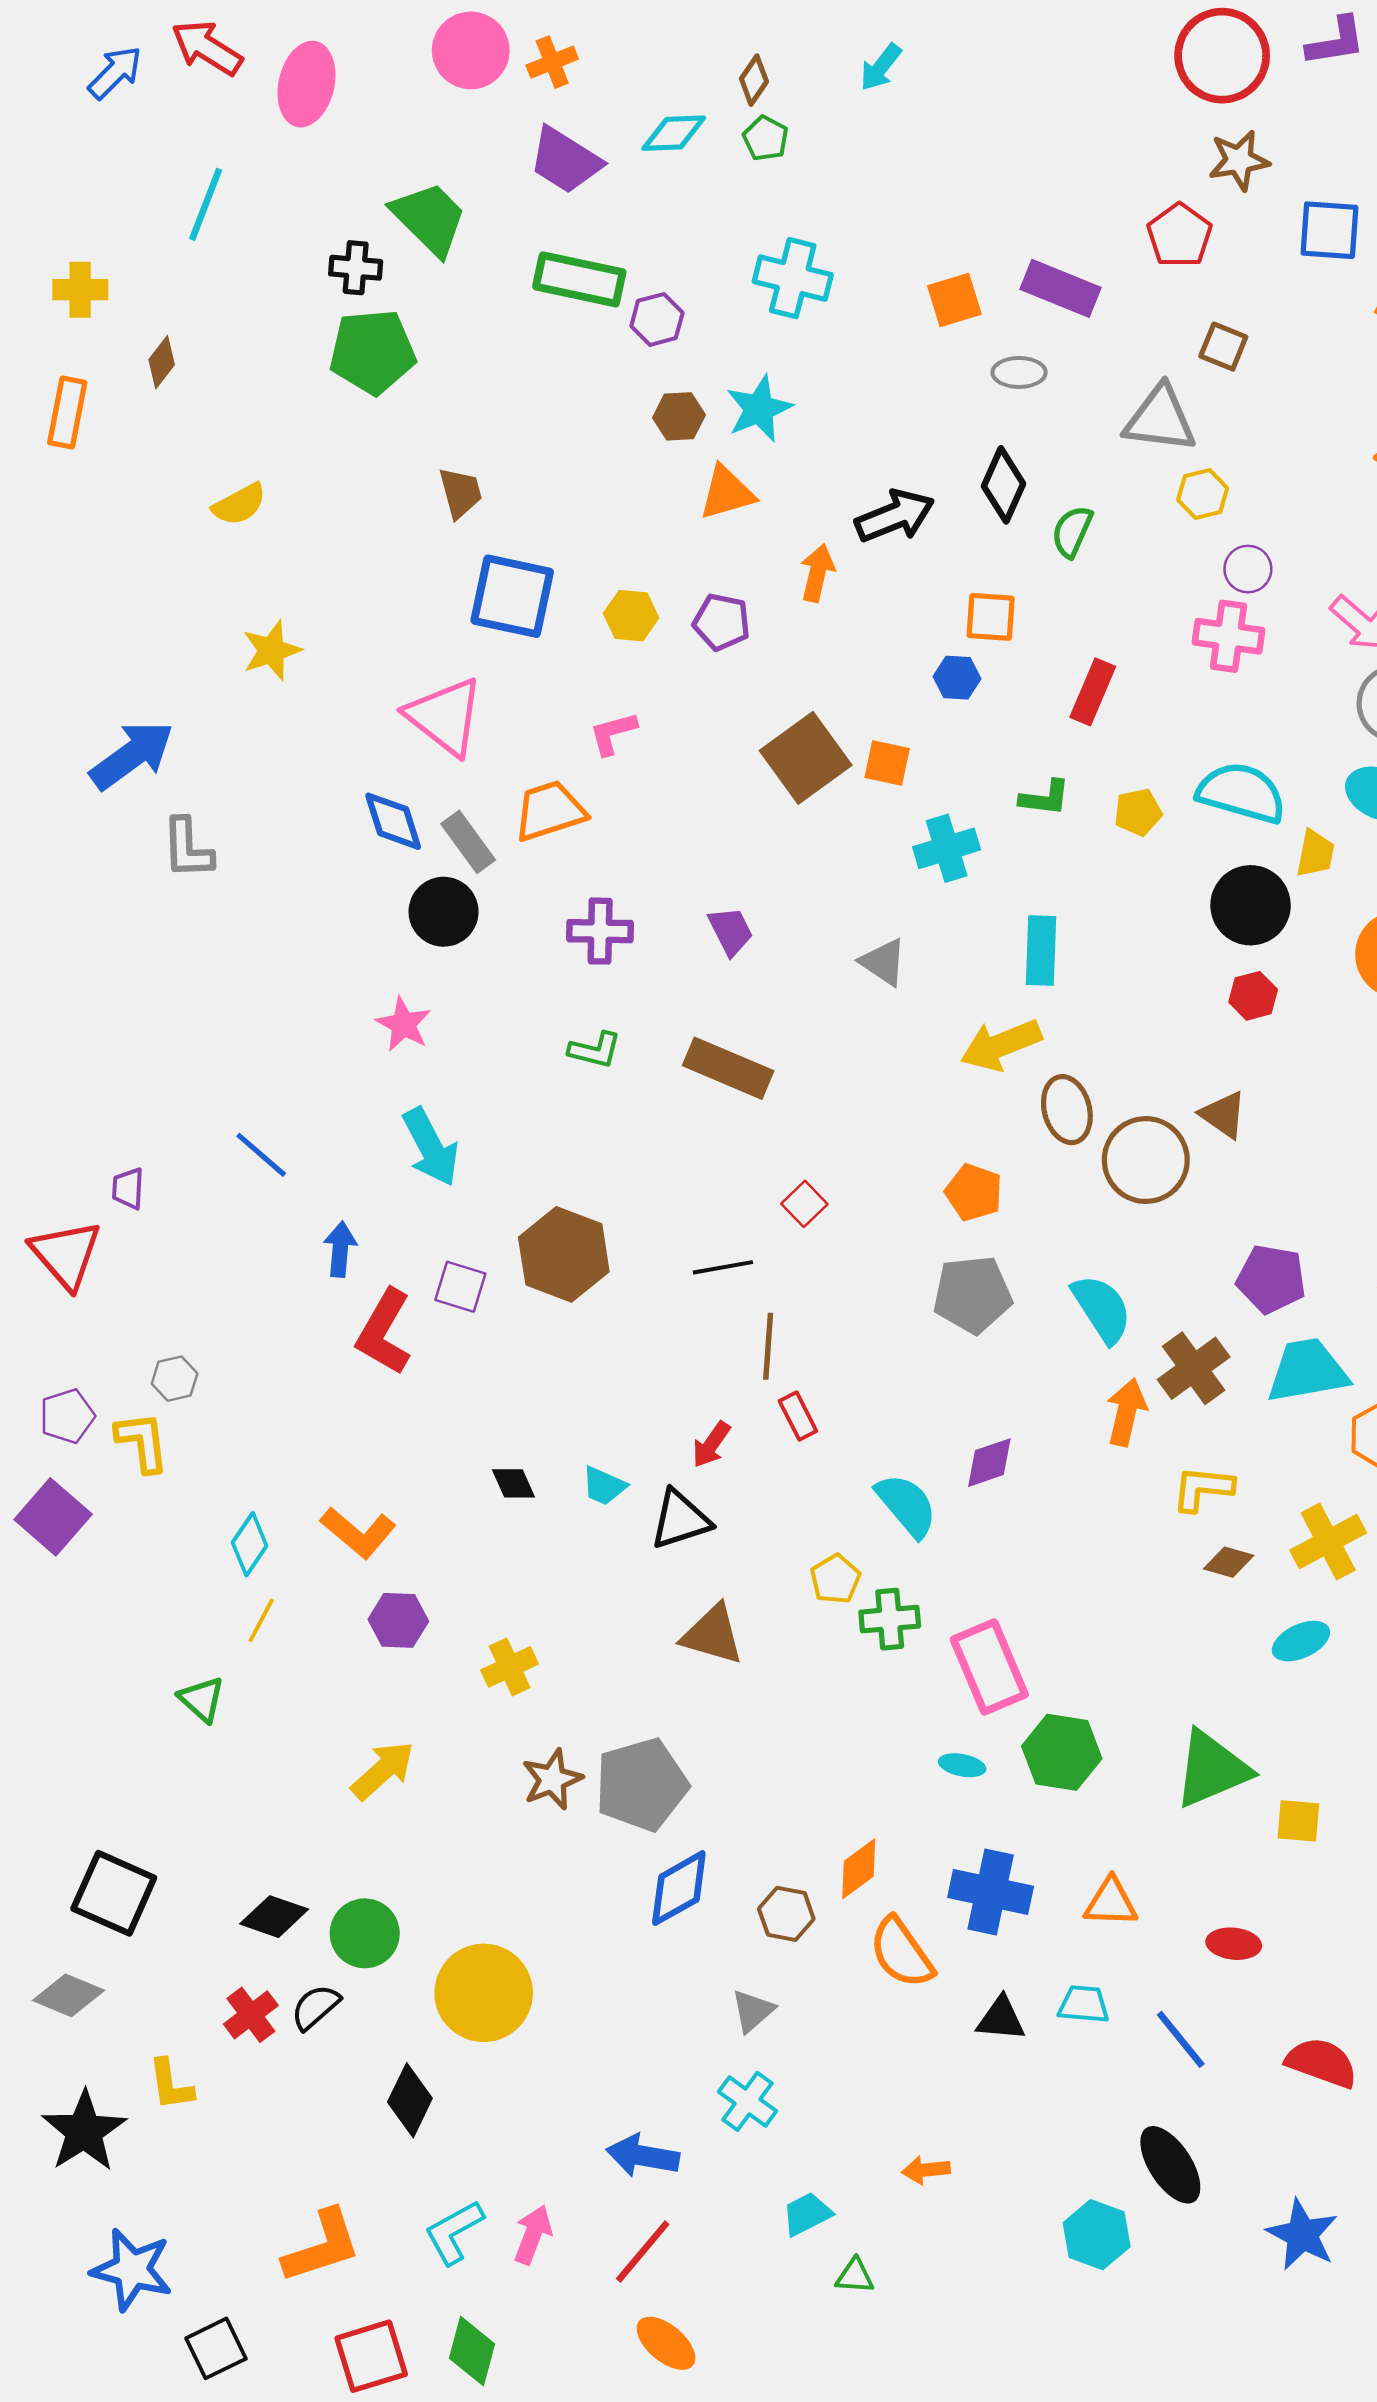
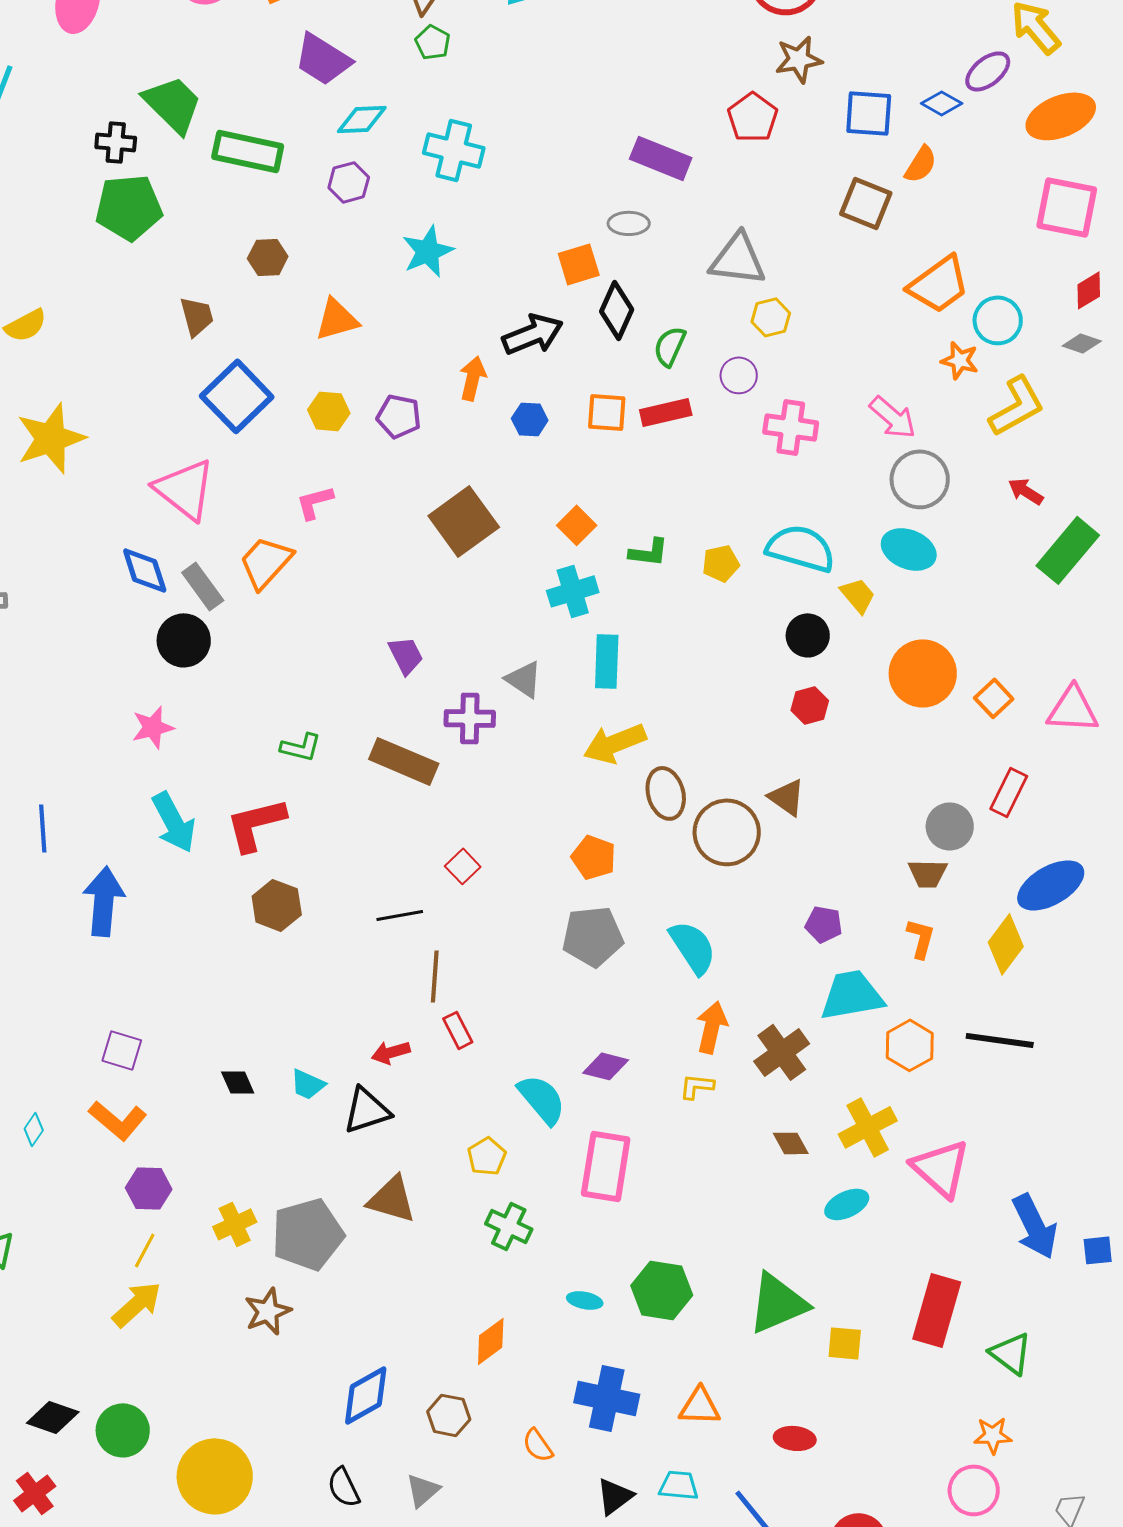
cyan diamond: (674, 133) -> (362, 119), moved
purple trapezoid: (565, 160) -> (323, 59), moved
green rectangle: (579, 279) -> (248, 151), moved
orange square: (954, 300) -> (579, 264), moved
brown square: (1223, 347) -> (866, 203), moved, size x1.4
brown hexagon: (679, 416) -> (268, 257), moved
orange triangle: (727, 493) -> (337, 319), moved
purple circle: (1248, 569) -> (739, 375), moved
blue square: (512, 596) -> (237, 396), turned 34
yellow star: (272, 650) -> (51, 438), size x1.5
blue hexagon: (957, 678) -> (530, 419), moved
red rectangle: (1093, 692) -> (666, 412), moved, turned 54
orange square: (887, 763) -> (577, 525), moved, turned 33
orange trapezoid: (550, 811) -> (266, 562), turned -30
yellow trapezoid: (1315, 854) -> (858, 595), turned -51
black circle: (1251, 905) -> (808, 635), size x0.7
purple cross: (600, 931) -> (470, 718), moved
cyan rectangle: (1041, 951) -> (607, 661), moved
pink star: (403, 1024) -> (153, 727), turned 30
blue line: (261, 1155) -> (43, 828), turned 45
blue arrow: (340, 1249) -> (104, 901), size x1.6
brown hexagon: (564, 1254) -> (277, 905), size x0.7
purple pentagon: (1271, 1279) -> (824, 924), size x0.7
purple square: (460, 1287) -> (122, 1050), moved
red L-shape: (384, 1332) -> (256, 824), moved, turned 46
brown cross: (1194, 1368) -> (782, 1052), moved
red arrow: (711, 1445) -> (391, 1052), turned 39
purple diamond: (989, 1463) -> (606, 1066), turned 33
yellow L-shape: (1203, 1488) -> (697, 1086), moved, size x0.7
cyan diamond: (250, 1544) -> (34, 1129), size x0.7
brown diamond: (1229, 1562) -> (791, 1143), turned 45
green cross: (890, 1619) -> (509, 1226), moved, turned 30
yellow line: (261, 1620) -> (145, 1250), moved
pink rectangle: (989, 1667) -> (606, 1166), moved, turned 32
gray pentagon: (641, 1785) -> (308, 1234), moved
orange diamond: (859, 1869) -> (491, 1341), moved
orange semicircle: (901, 1953) -> (538, 1445), size x0.6
black semicircle: (316, 2007) -> (344, 1487), moved, turned -75
black triangle: (1001, 2019) -> (615, 1496), turned -42

